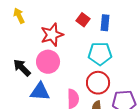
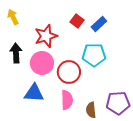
blue rectangle: (105, 23) -> (99, 24), turned 42
black arrow: (22, 68) -> (16, 53), moved, turned 42
red circle: (98, 83) -> (69, 72), moved

